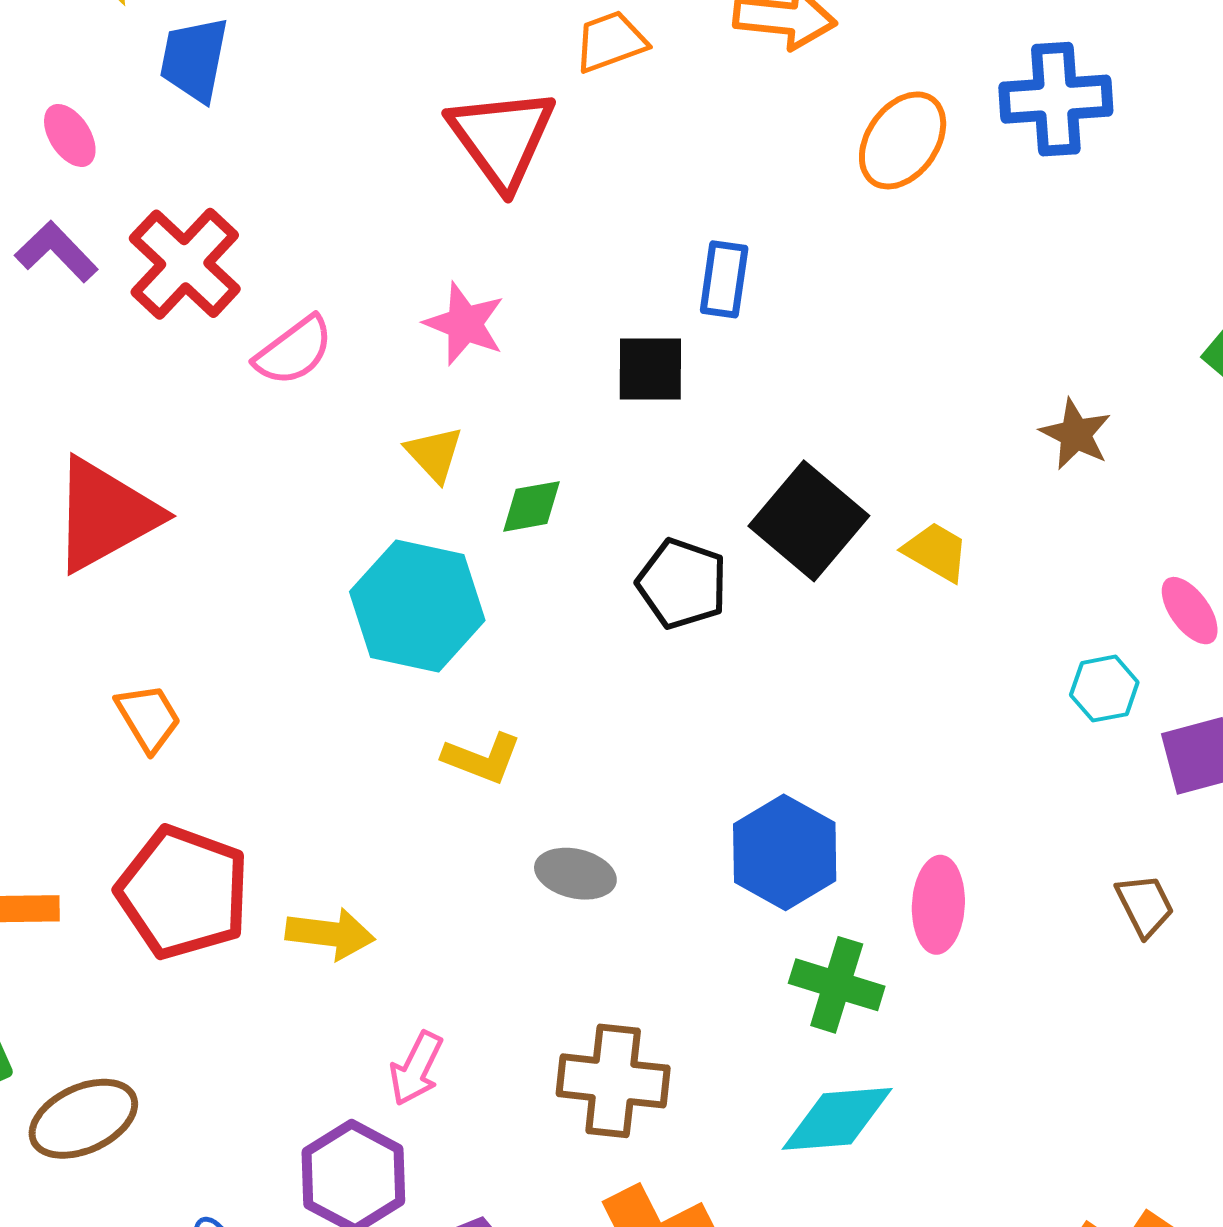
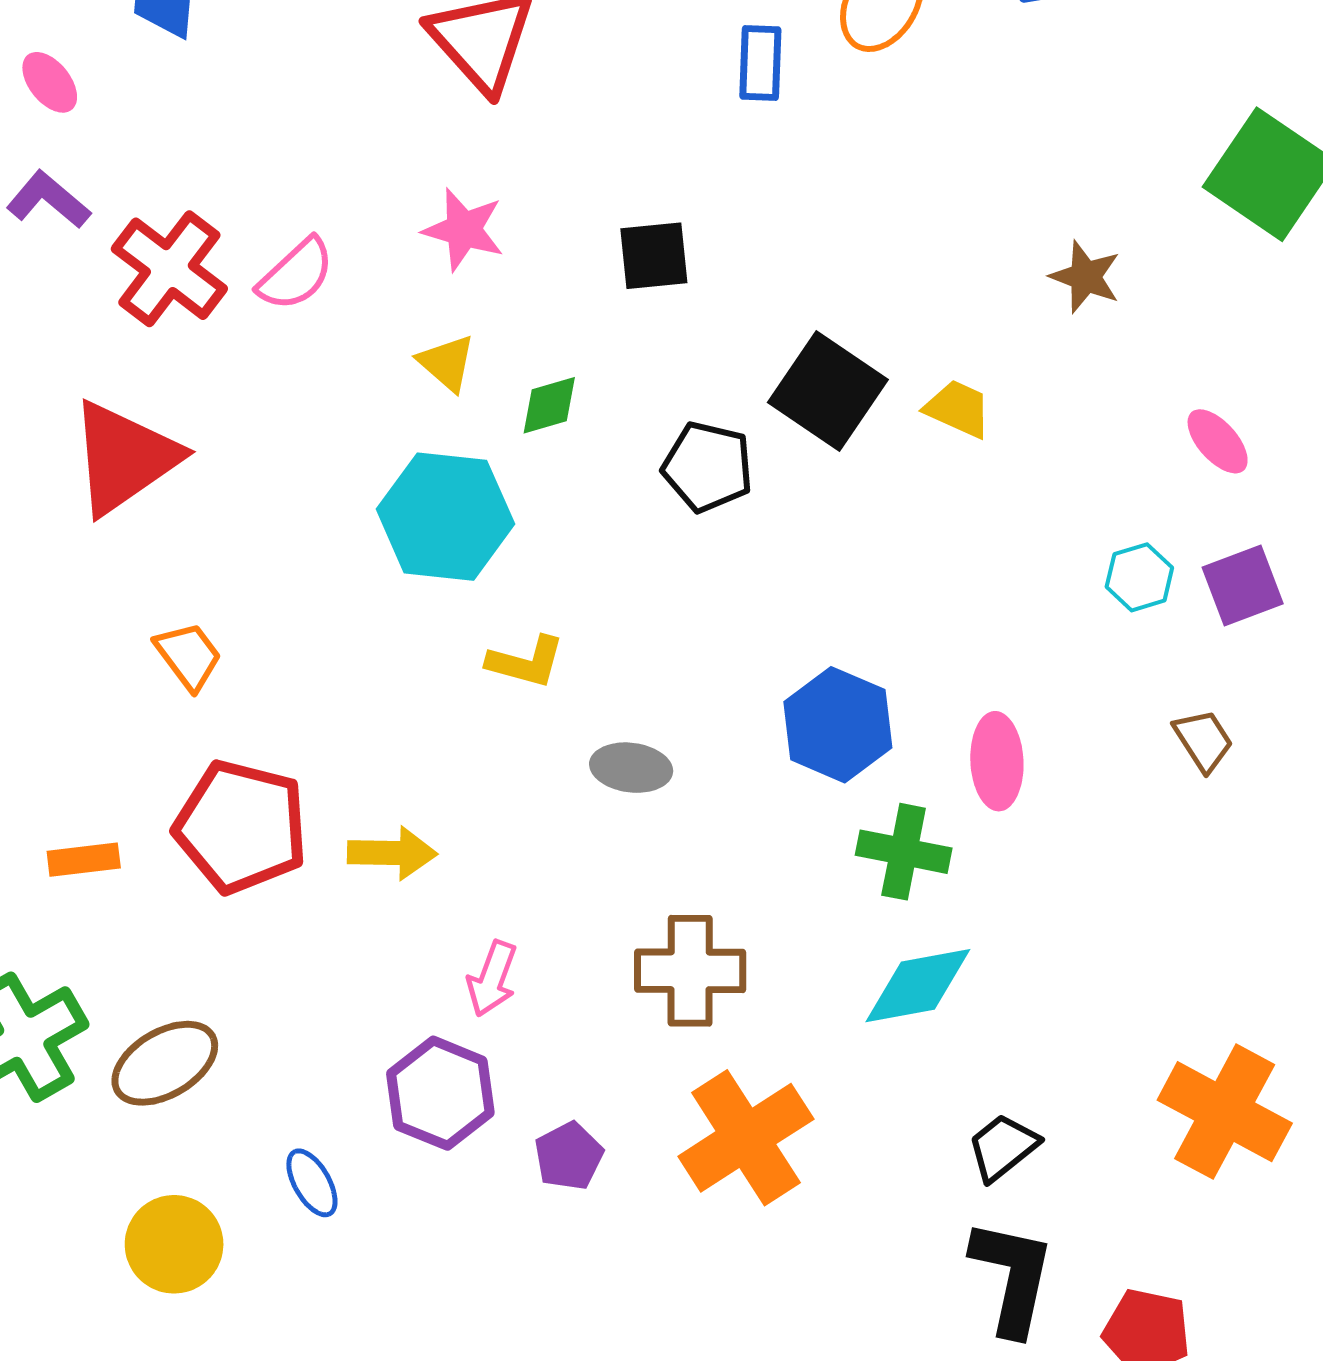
red cross: (185, 264) -> (169, 269), moved
blue rectangle: (724, 279) -> (760, 63), moved
cyan hexagon: (1104, 689) -> (1139, 577), moved

